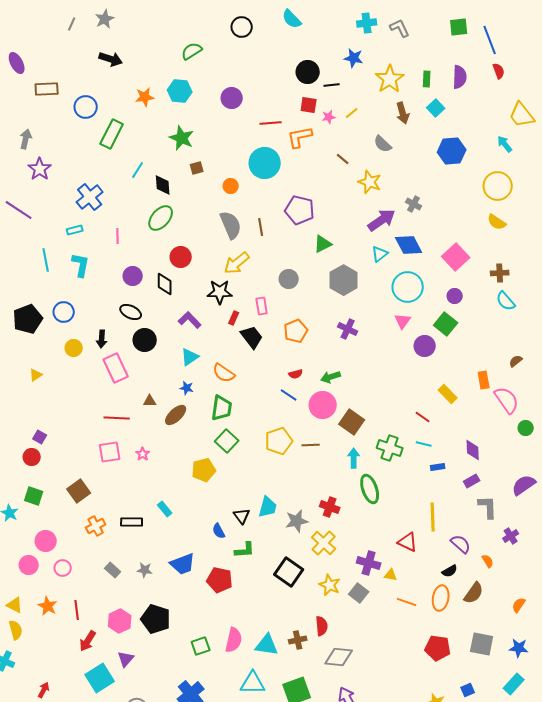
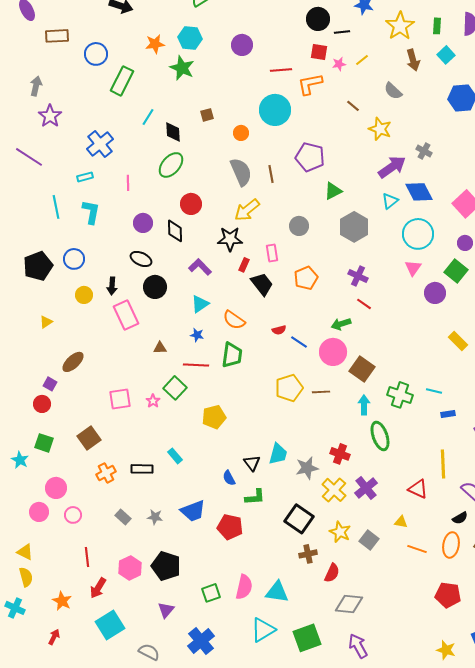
green star: (182, 138) -> (182, 68), moved
red semicircle: (296, 374) -> (279, 330), moved
brown ellipse: (176, 415) -> (73, 362), moved
red line: (423, 417) -> (364, 304), moved
red line: (117, 418) -> (196, 365), moved
green square: (227, 441) -> (175, 388), moved
purple cross: (369, 563) -> (366, 488), moved, turned 35
orange star: (48, 606) -> (62, 601), moved
red semicircle: (322, 626) -> (332, 573), turned 30
brown cross: (298, 640) -> (308, 554), moved
purple triangle: (126, 659) -> (166, 610), moved
cyan triangle: (253, 683) -> (263, 630), turned -32

